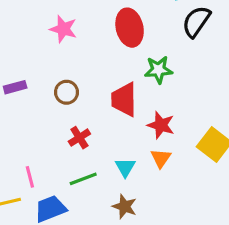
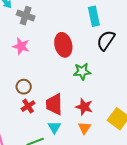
red trapezoid: (124, 99) -> (54, 104), moved
red cross: (79, 138) -> (28, 106), moved
cyan triangle: (125, 167) -> (54, 127), moved

